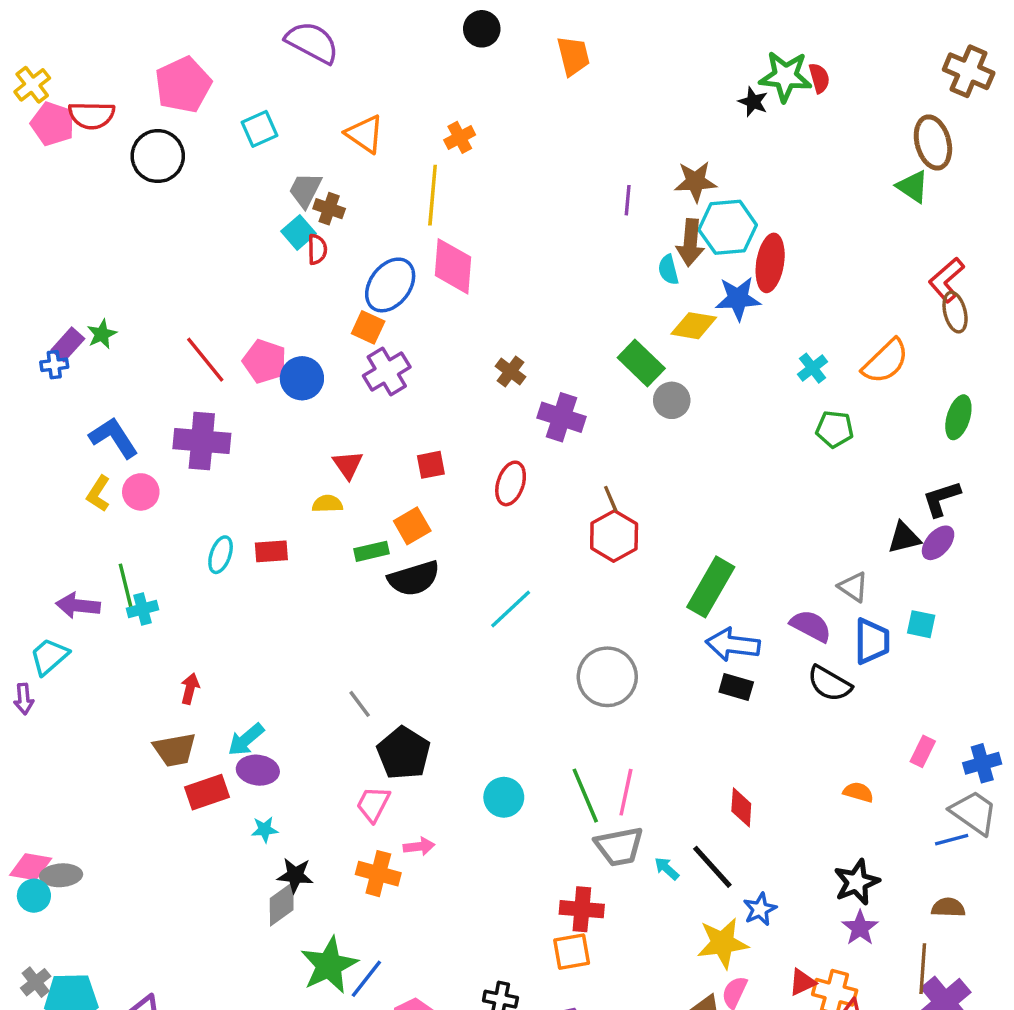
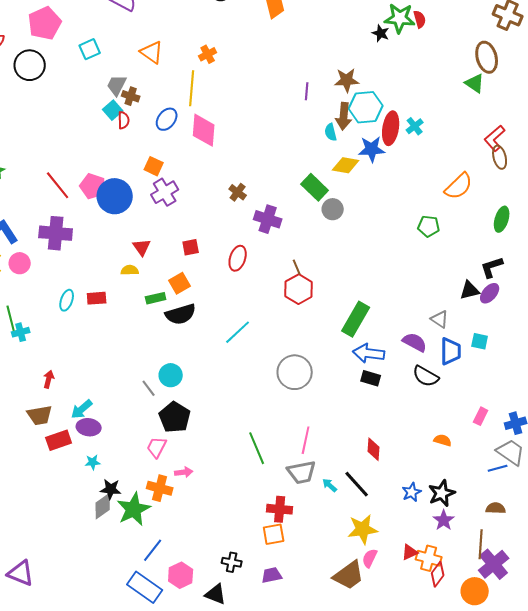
blue ellipse: (390, 285) -> (167, 119), moved, size x0.7
cyan cross: (813, 368) -> (415, 126), moved
blue circle: (302, 378) -> (115, 196), size x1.4
green line: (585, 796) -> (257, 448), moved
cyan circle: (504, 797) -> (171, 375), moved
blue star: (760, 909) -> (412, 492), moved
green star: (329, 965) -> (134, 509), moved

